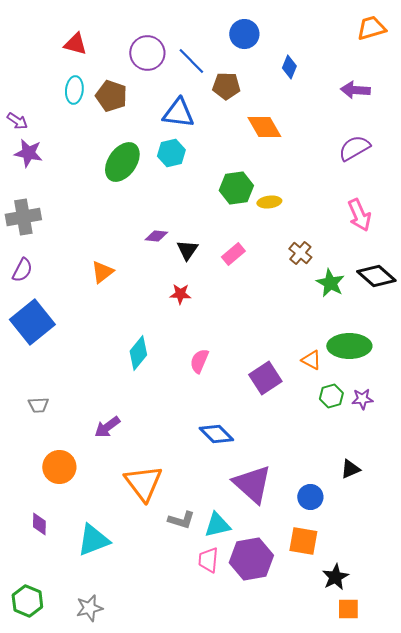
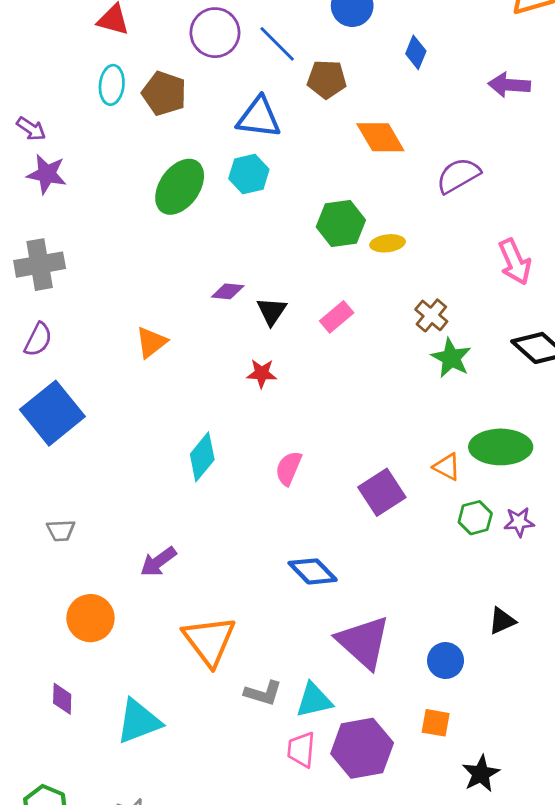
purple semicircle: (354, 148) -> (458, 175), moved
green star: (330, 283) -> (451, 358), moved
orange square: (303, 541) -> (436, 723), size x0.7

